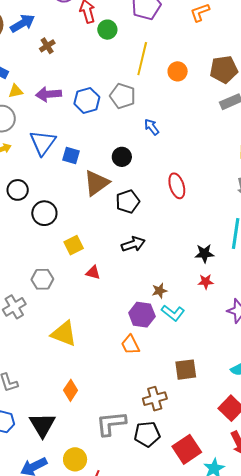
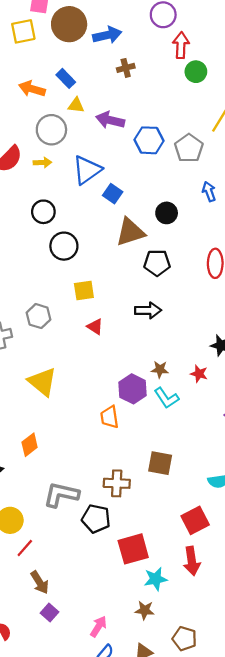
red star: (206, 282) -> (199, 374), moved

